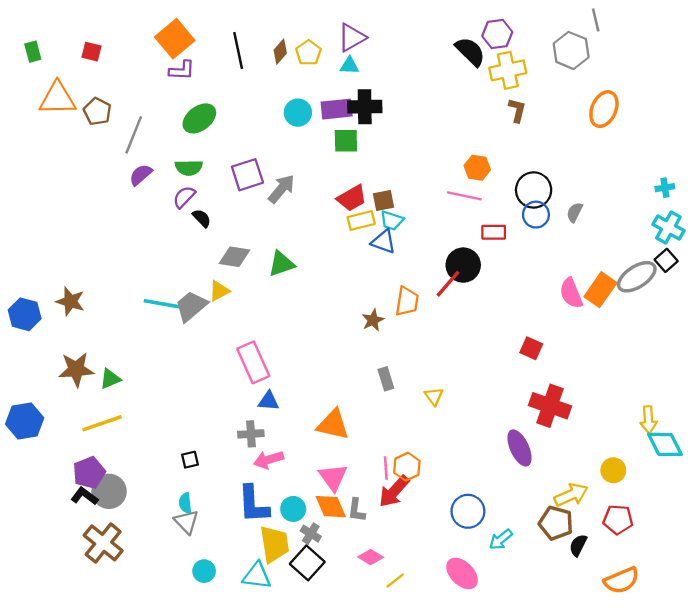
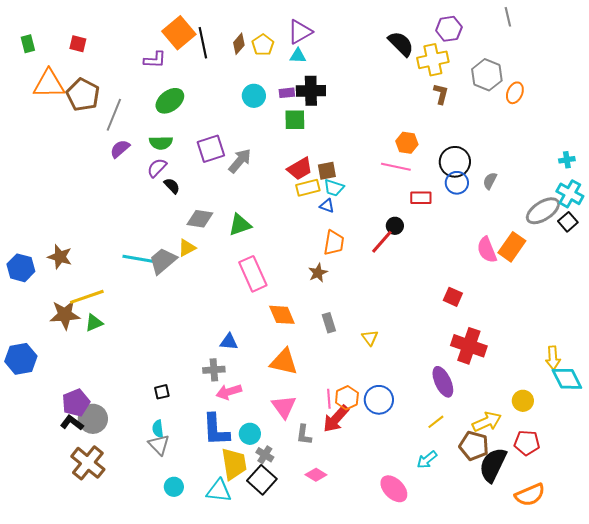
purple hexagon: (497, 34) -> (449, 29), moved
orange square: (175, 39) -> (179, 33), moved
gray hexagon: (571, 50) -> (487, 75), moved
purple rectangle: (337, 109) -> (287, 93), size x0.6
orange ellipse: (604, 109) -> (515, 93), size x0.7
brown pentagon: (97, 111) -> (83, 95), size x1.4
blue triangle: (383, 242) -> (327, 206), size x0.7
black circle: (463, 265) -> (395, 226), size x0.6
gray ellipse: (637, 277) -> (543, 211), moved
orange trapezoid: (407, 301) -> (334, 243), moved
pink rectangle: (253, 362) -> (253, 274), moved
yellow line: (102, 423) -> (87, 297), moved
orange diamond: (331, 507) -> (282, 315), moved
blue circle: (468, 511) -> (379, 400), moved
black semicircle: (578, 545) -> (493, 465), size x1.8
yellow line: (395, 580) -> (436, 422), moved

